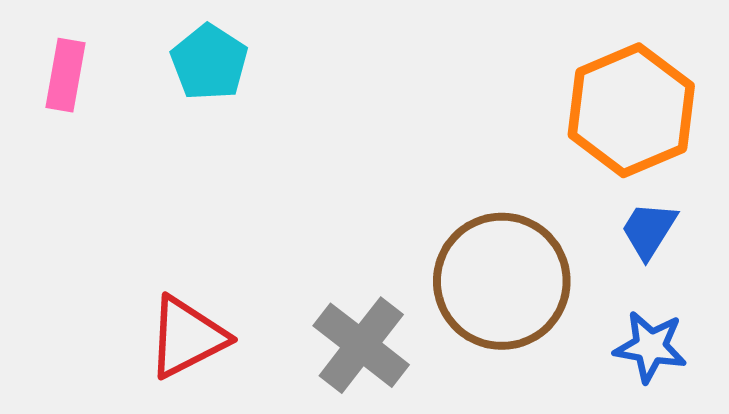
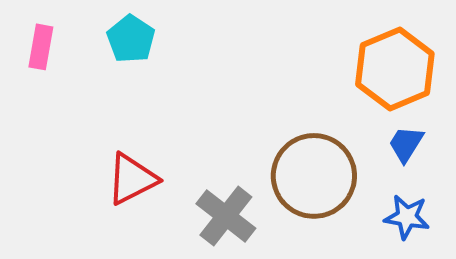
red triangle: (187, 337) -> (132, 179), moved

